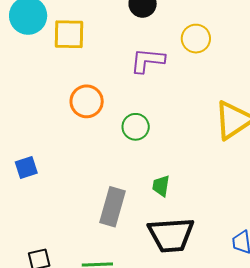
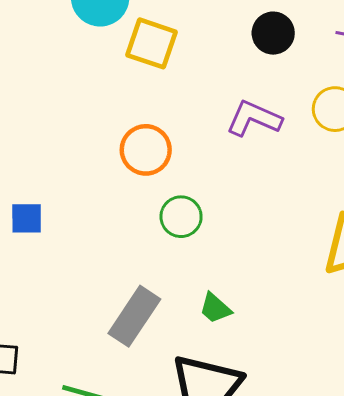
green circle: (136, 127) -> (181, 217), moved
green trapezoid: (161, 186) -> (215, 308), turned -75

